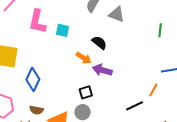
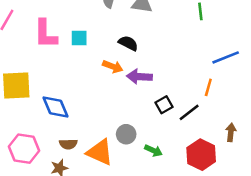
blue diamond: (33, 79) -> (56, 107), turned -35
black square: (86, 92) -> (164, 105), moved

